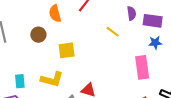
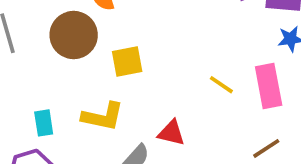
yellow line: (113, 32) -> (221, 85), moved
brown circle: (38, 35) -> (74, 35), size x1.6

